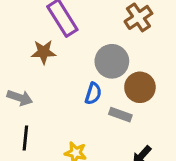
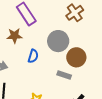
blue semicircle: (93, 94) -> (33, 56), moved

